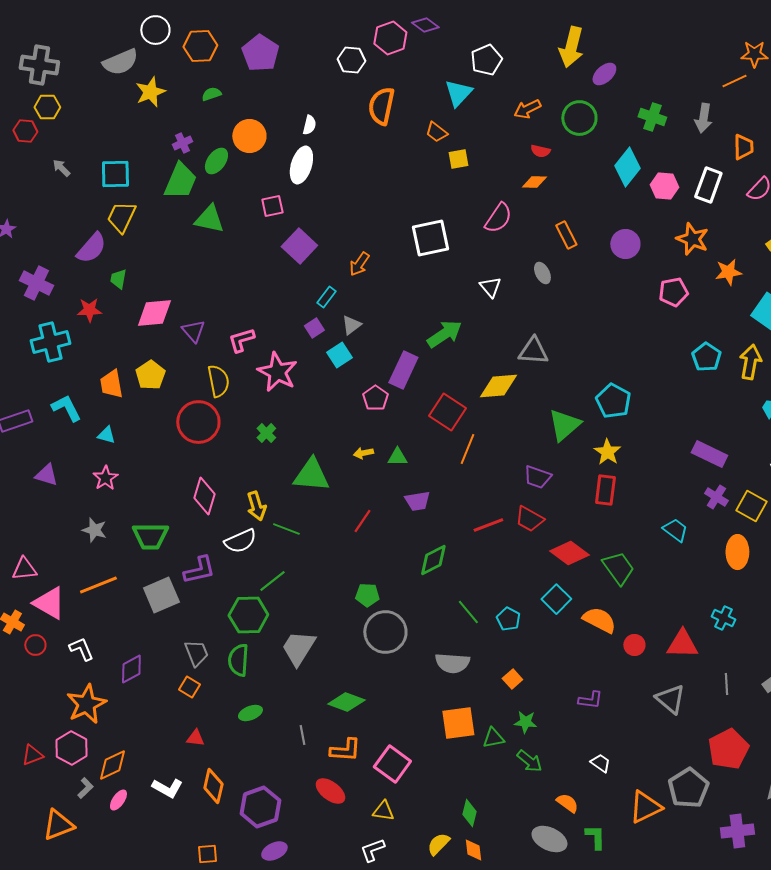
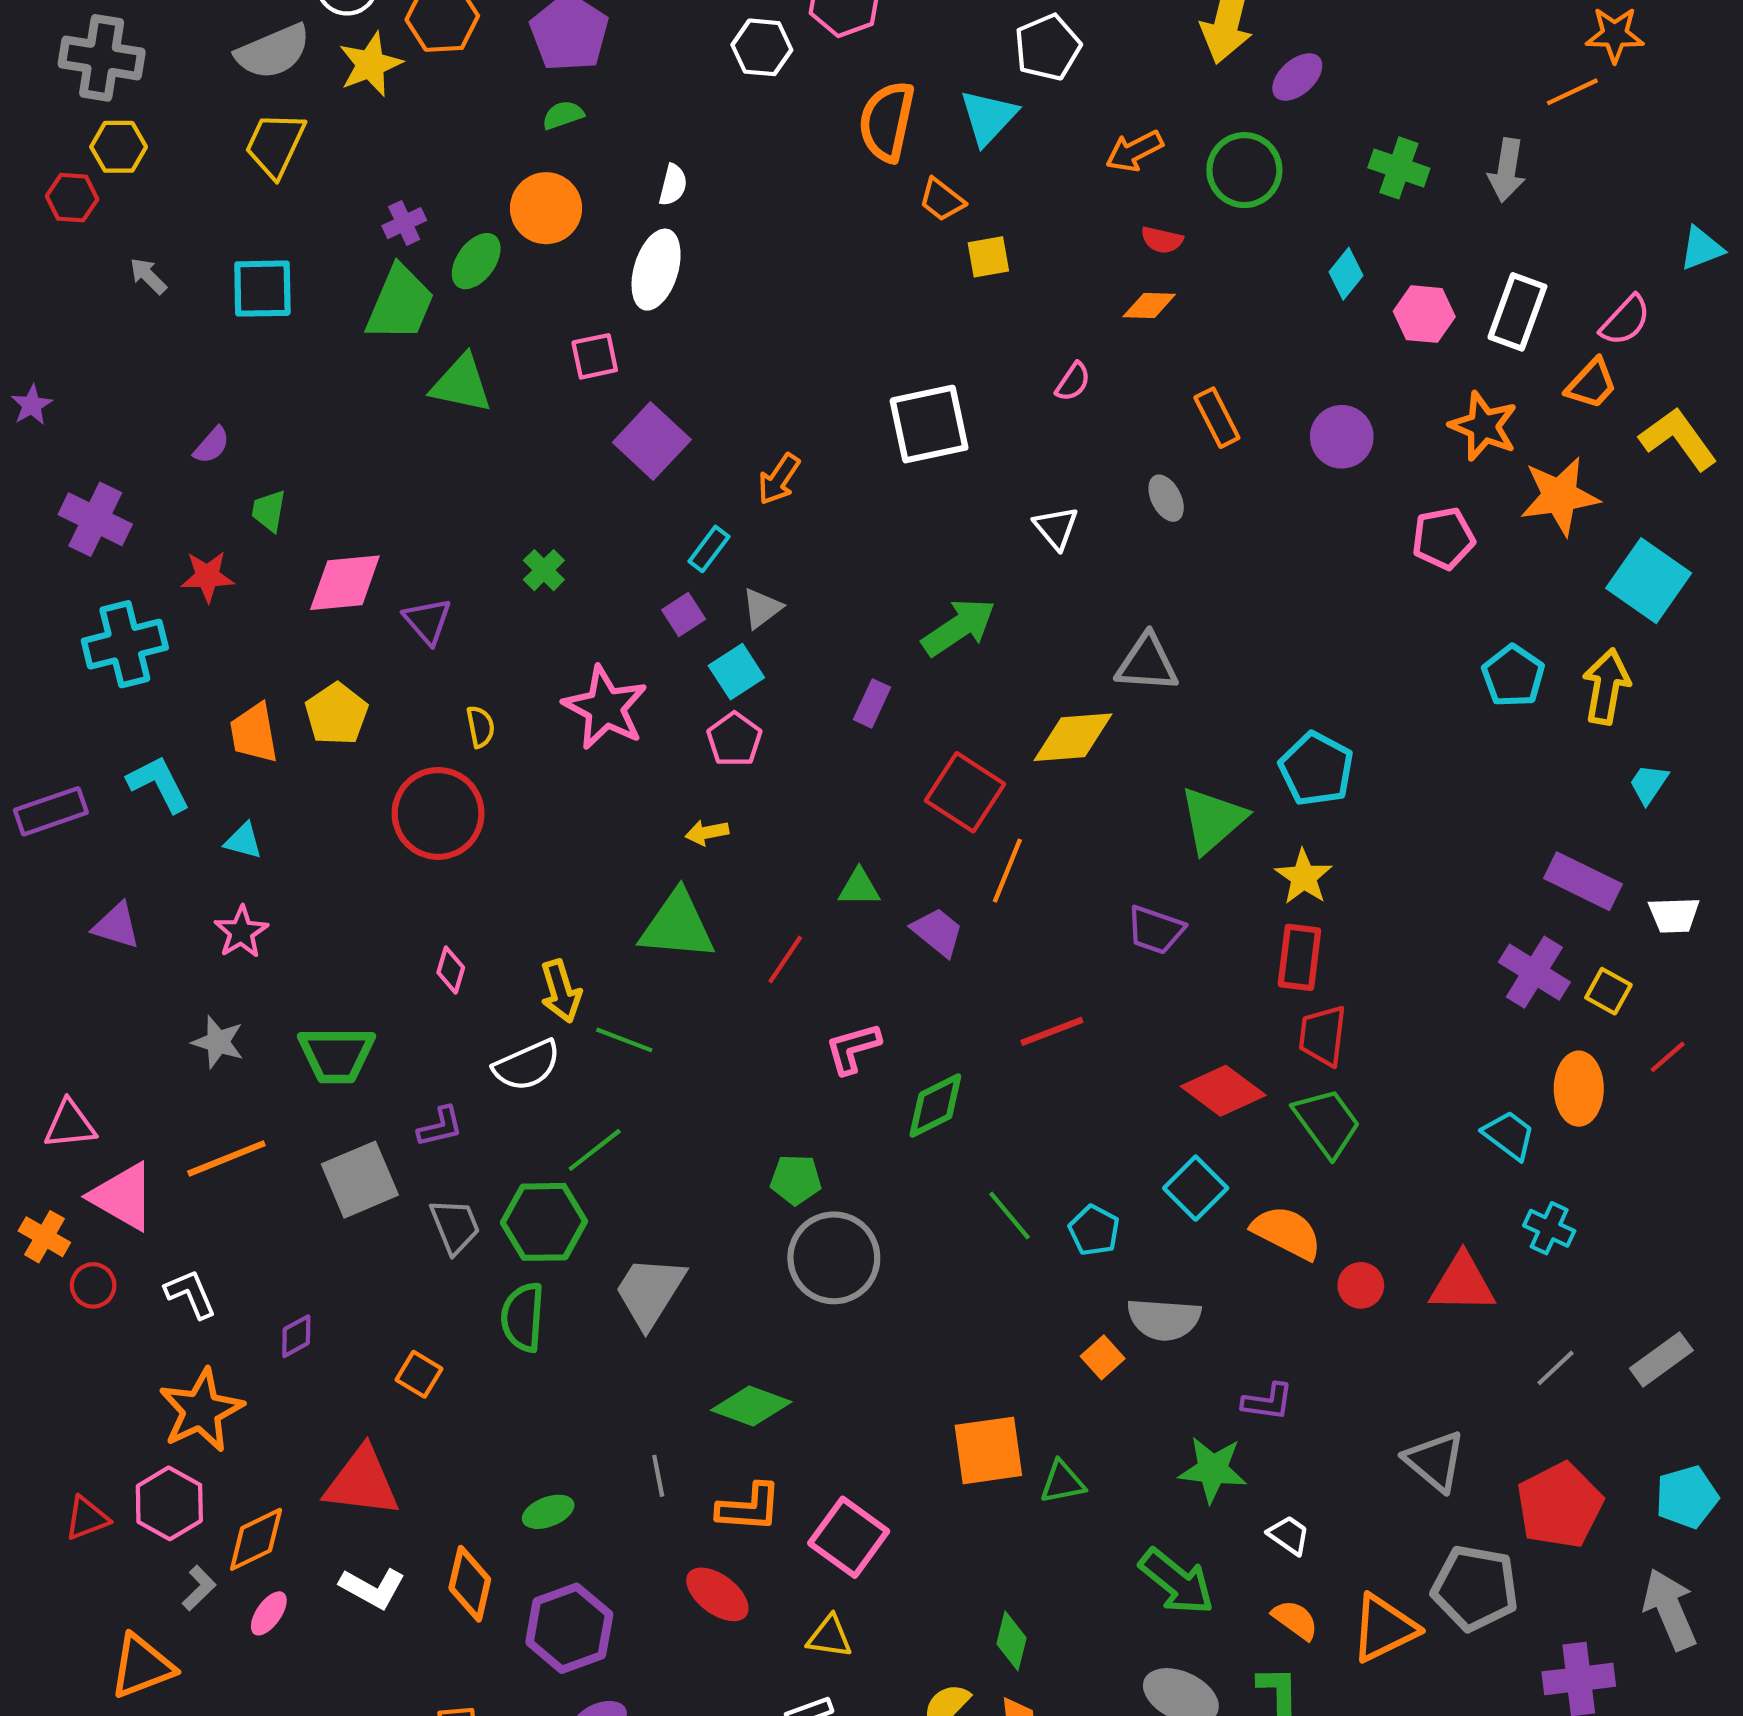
yellow star: (150, 92) -> (370, 64), moved
green semicircle: (211, 94) -> (563, 115), moved
orange semicircle: (381, 106) -> (887, 121), moved
orange trapezoid: (743, 147) -> (1591, 384), moved, turned 44
cyan diamond: (627, 167) -> (1346, 274), size x0.6
yellow trapezoid: (121, 217) -> (275, 145), moved
pink semicircle: (498, 218) -> (1073, 382), size x0.6
purple semicircle: (91, 248) -> (212, 445), size x0.6
orange star: (728, 272) -> (1560, 496), size x1.4
pink L-shape: (241, 340) -> (853, 1048), moved
purple rectangle: (403, 370) -> (872, 703), size x0.6
yellow semicircle: (218, 381) -> (480, 727), size x0.6
pink pentagon: (375, 398) -> (734, 739), moved
green cross: (266, 433) -> (544, 570), moved
yellow arrow: (363, 453) -> (707, 832), moved
purple rectangle: (709, 454) -> (1583, 881), moved
pink diamond: (204, 496) -> (451, 970), size x0.6
purple cross: (716, 497) -> (1534, 972), size x1.4
purple trapezoid: (417, 501) -> (938, 932), moved, turned -132
yellow square: (751, 506) -> (1608, 991), size x0.7
red trapezoid: (529, 519) -> (1323, 1036), moved, turned 68
red line: (362, 521) -> (785, 959), moved
cyan trapezoid: (675, 530) -> (1509, 1135), moved
purple L-shape: (199, 570) -> (440, 1127), size x0.7
gray trapezoid: (196, 653) -> (455, 1226), moved
gray semicircle: (452, 663) -> (1164, 1319), moved
purple diamond: (131, 669) -> (296, 1336), size x0.7
gray line: (726, 684) -> (1555, 1368), turned 50
gray triangle: (670, 699) -> (1435, 1461), moved
green ellipse: (250, 713) -> (548, 1512), moved
green star: (525, 722) -> (1213, 1470), moved, size x1.4
red triangle: (195, 738) -> (362, 1482), moved, size x2.0
green arrow: (529, 761) -> (1177, 1582), moved, size x1.4
gray pentagon: (688, 788) -> (1475, 1588), turned -30
orange semicircle: (567, 803) -> (1295, 1620), moved

